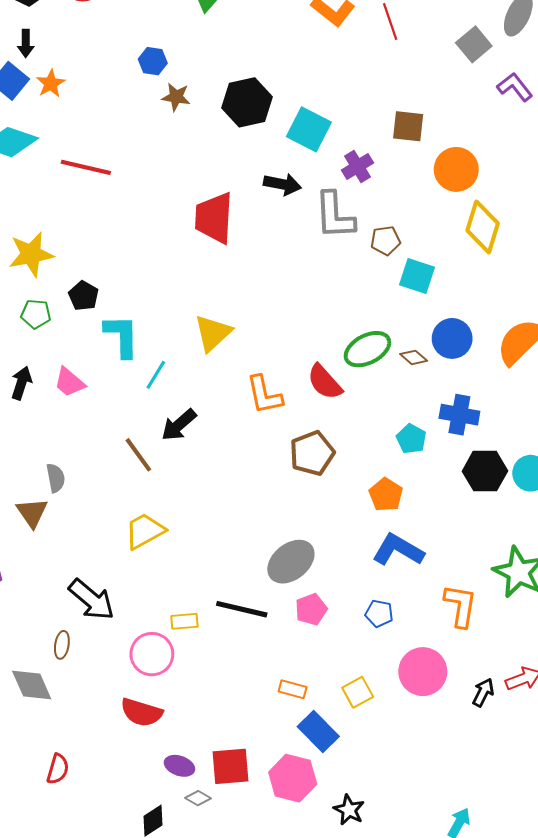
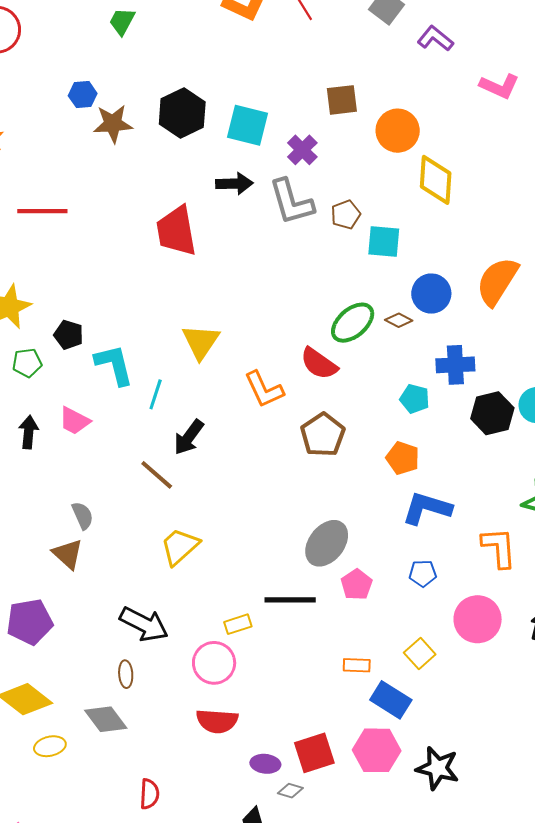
brown star: (176, 97) -> (113, 124), size x1.4
black star: (349, 810) -> (438, 768), size x1.4

